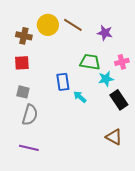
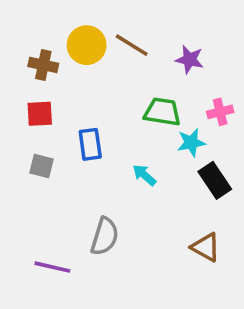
blue rectangle: (63, 82) -> (90, 144), moved
gray semicircle: (30, 115) -> (105, 236), moved

